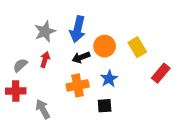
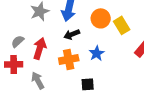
orange circle: (105, 46) -> (101, 18), moved
red arrow: (45, 60) -> (40, 48), moved, size x1.5
black square: (105, 106) -> (88, 84), moved

